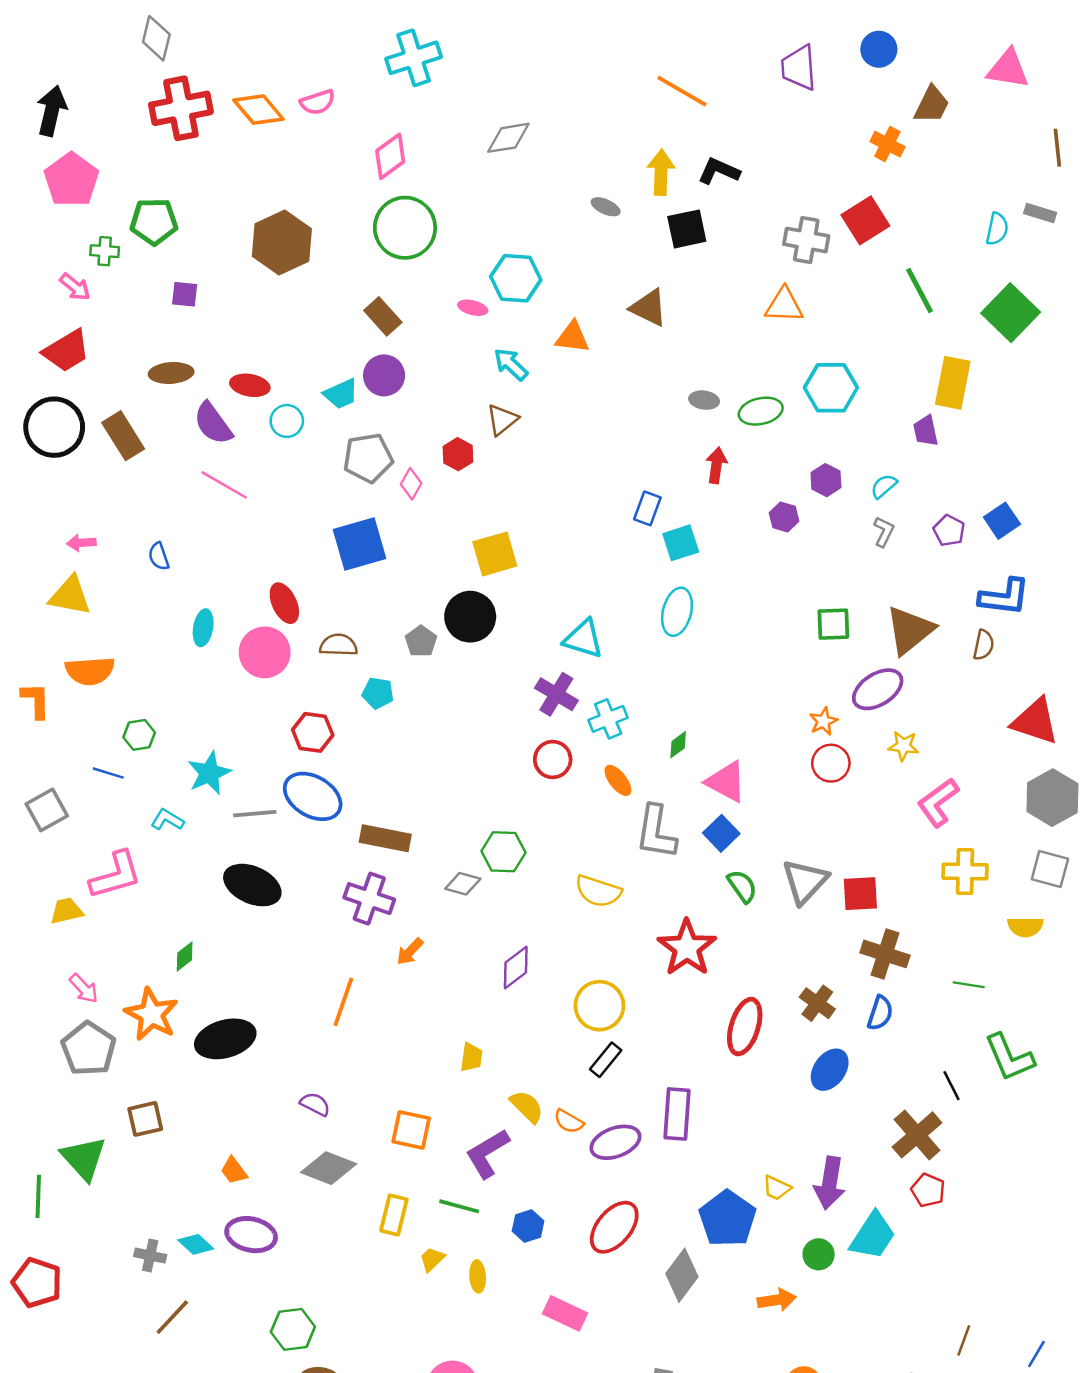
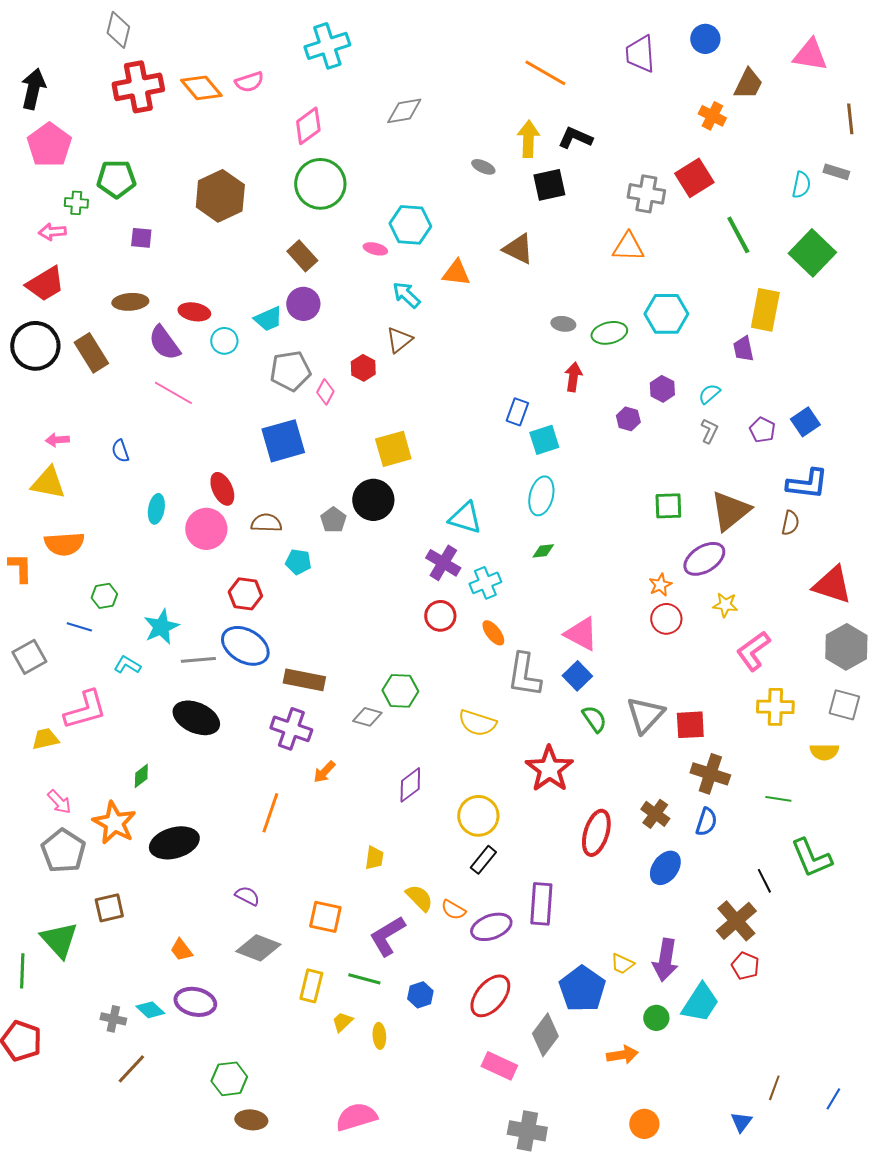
pink arrow: (75, 287) -> (52, 232), turned 136
green diamond: (678, 745) -> (543, 551), moved, turned 30
pink rectangle: (565, 1313) -> (499, 1066), moved

